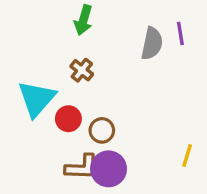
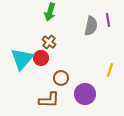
red circle: (68, 119) -> (41, 58), moved
yellow line: (187, 155) -> (110, 70), moved
purple circle: (109, 169) -> (85, 94), moved

